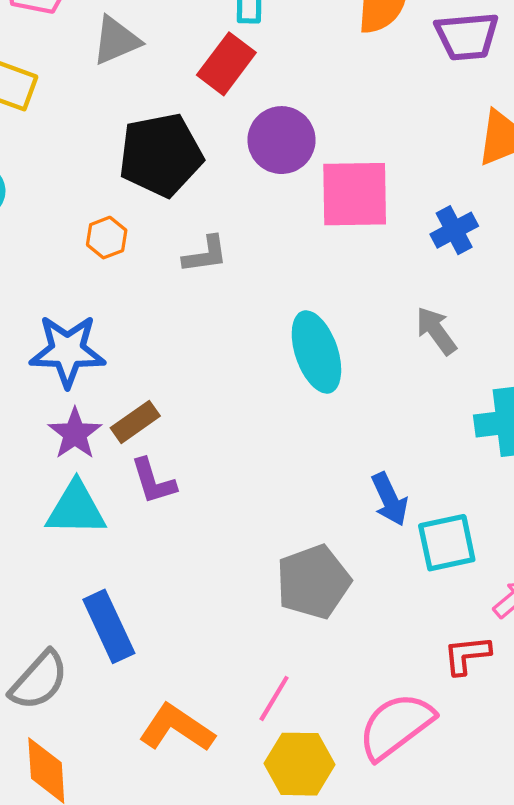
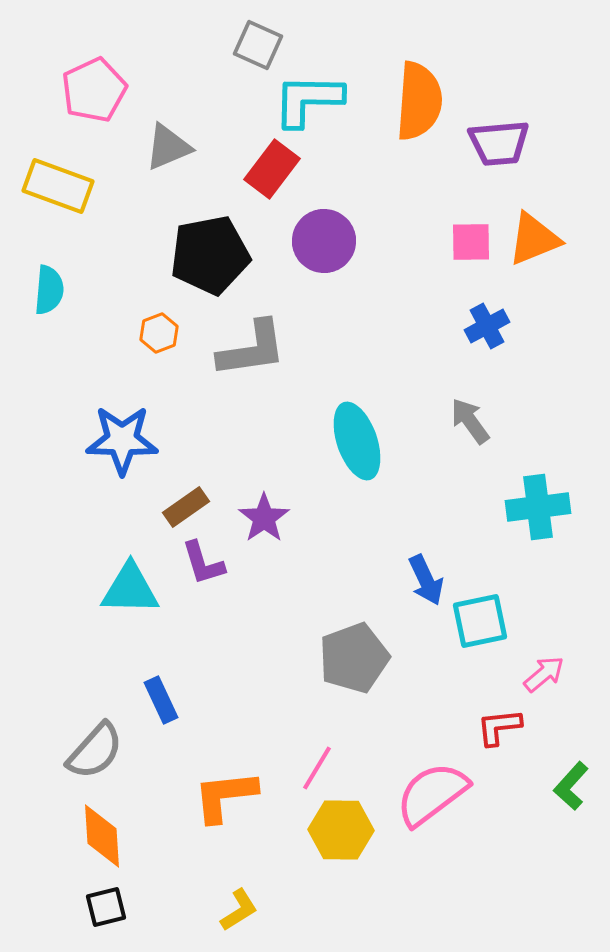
pink square: (355, 194) -> (471, 242), moved, size x0.6
gray L-shape: (205, 254) -> (252, 349), size x1.6
purple star: (75, 434) -> (264, 518), moved
blue rectangle: (109, 626) -> (161, 700), size x0.7
orange L-shape: (177, 728) -> (225, 796), turned -40

